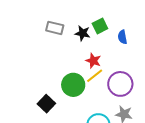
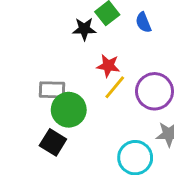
gray rectangle: (55, 28) -> (52, 90), moved
green circle: (73, 85) -> (69, 110), moved

